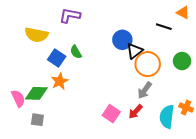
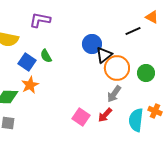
black line: (164, 27) -> (133, 31), turned -42
green circle: (182, 61) -> (146, 73), moved

